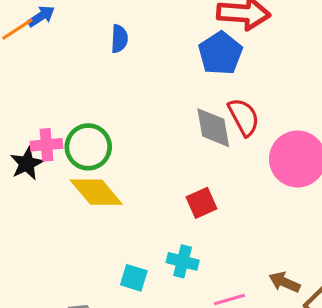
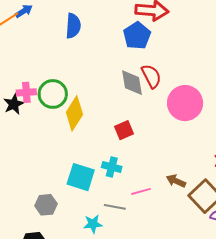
blue semicircle: (119, 39) -> (73, 26), size x1.4
yellow diamond: (96, 192) -> (74, 113), moved, turned 72
cyan square: (134, 278) -> (81, 177), size x1.6

